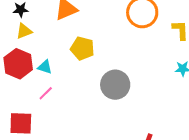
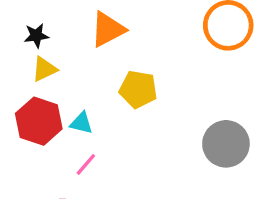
gray circle: (115, 85) -> (226, 144), moved

